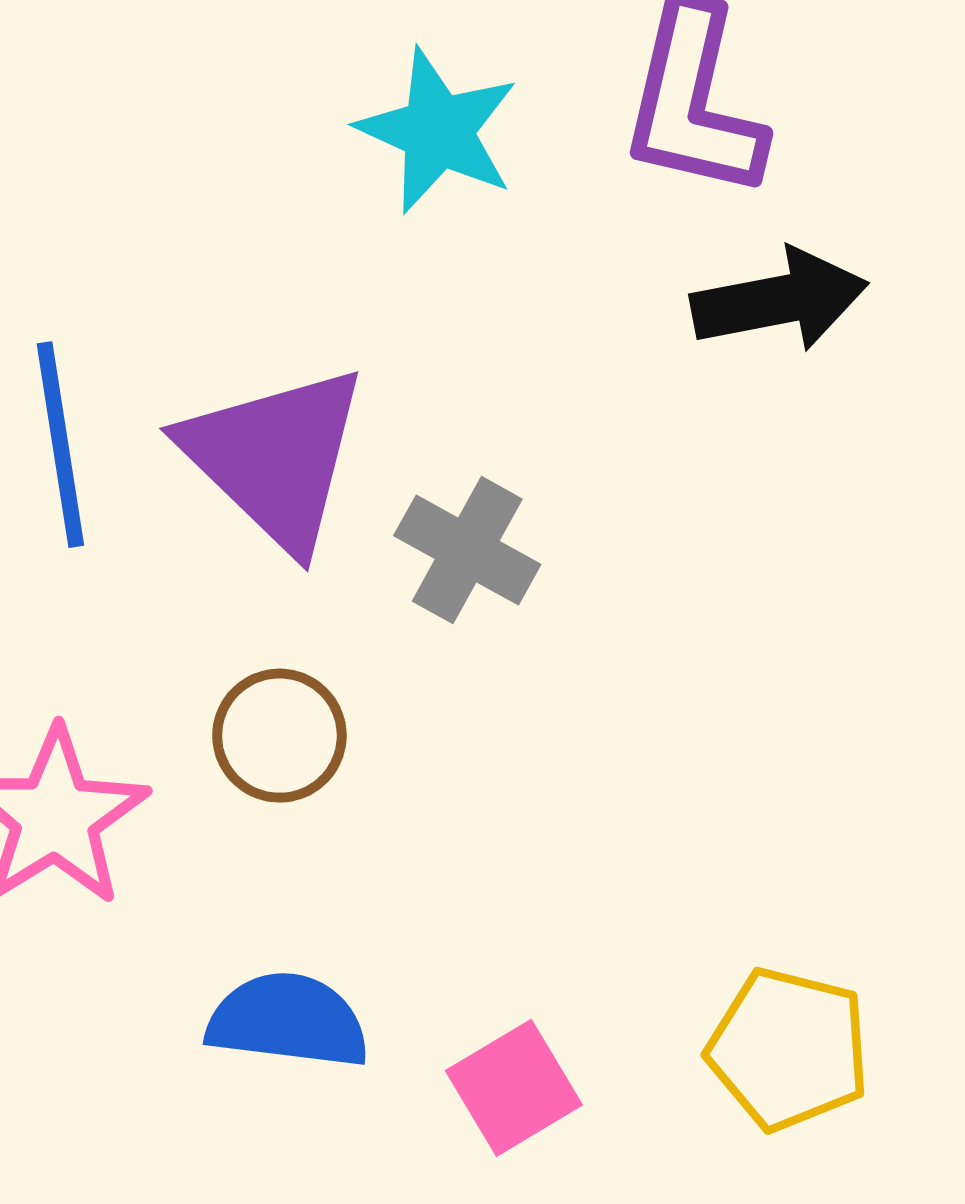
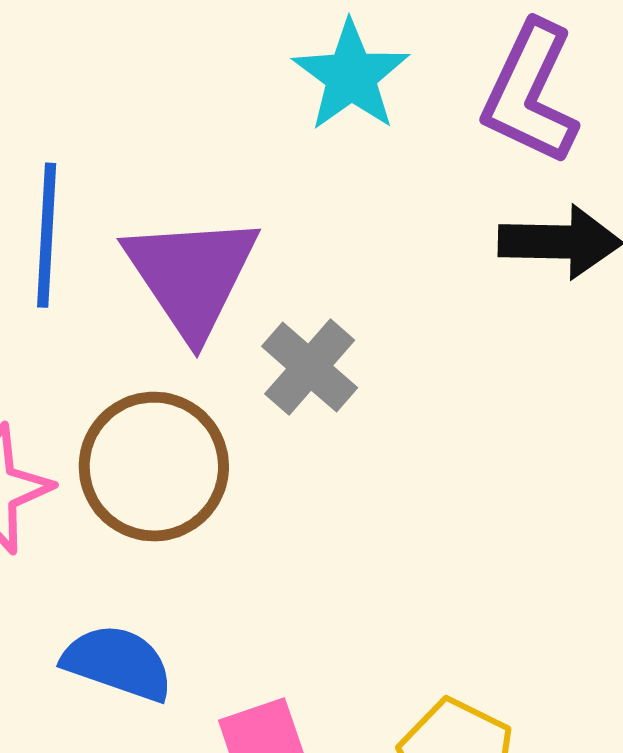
brown circle: (279, 736) -> (154, 467), size x1.6

